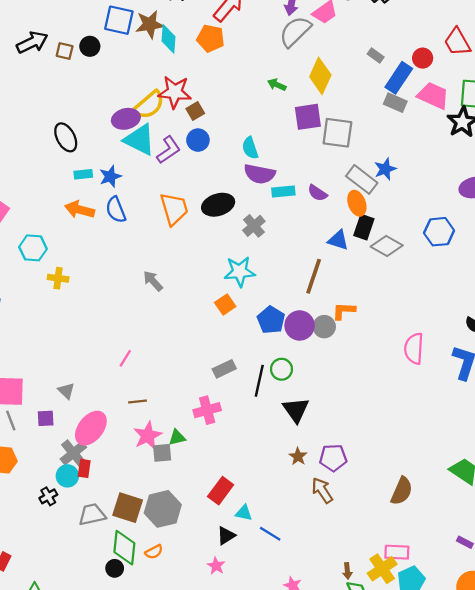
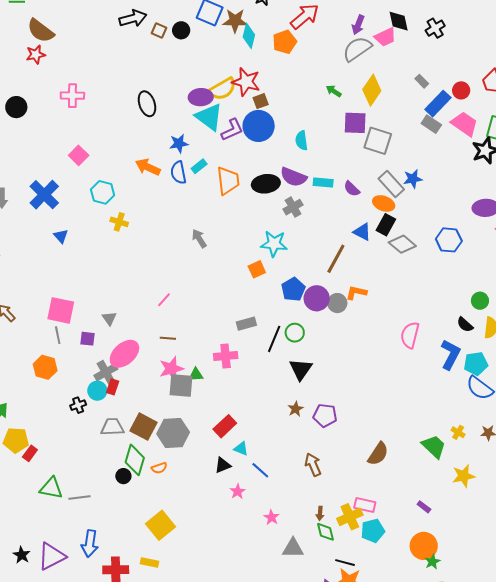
orange pentagon: (211, 38) -> (285, 42), turned 30
blue circle: (198, 140) -> (259, 126), size x1.6
cyan rectangle: (83, 174) -> (199, 166), moved, turned -42
purple semicircle: (260, 174) -> (293, 177), moved
orange ellipse: (357, 203) -> (384, 203), turned -60
gray square: (162, 453) -> (181, 385), size x1.5
brown arrow: (322, 490) -> (313, 465), moved
pink star: (216, 566) -> (238, 491), moved

